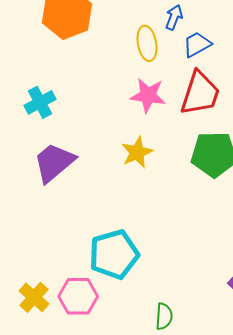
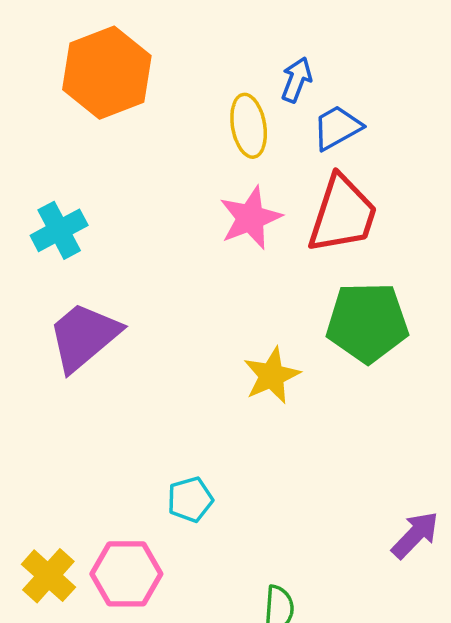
pink star: (148, 95) -> (250, 218), turned -30
yellow star: (137, 152) -> (272, 376), moved
cyan pentagon: (114, 254) -> (190, 500), size x0.5

